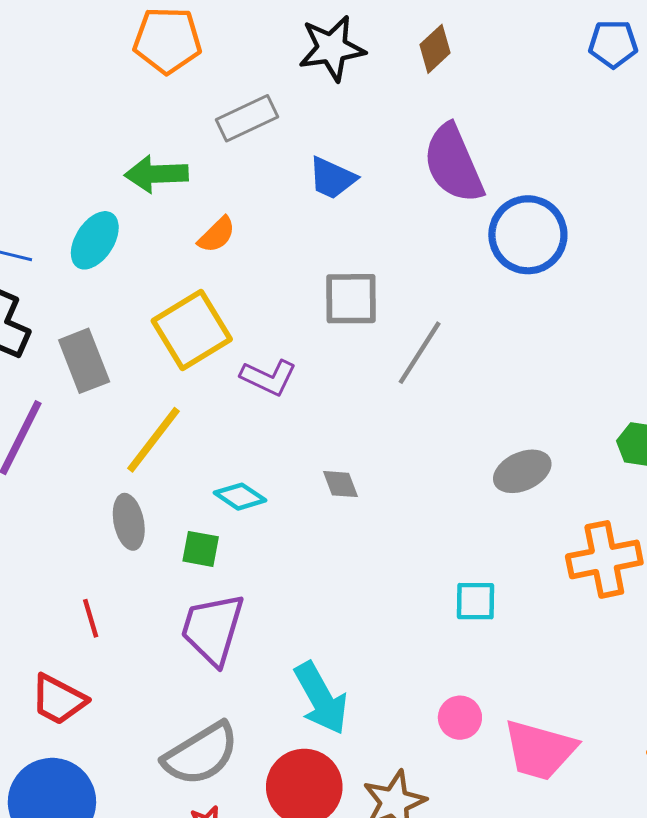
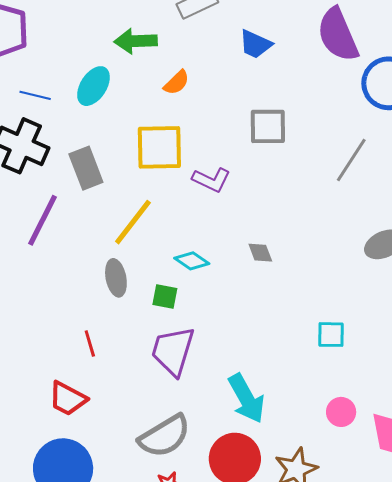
yellow square: (192, 330) -> (159, 147), turned 30
gray line: (420, 353) -> (351, 160), moved
cyan square: (476, 601) -> (331, 335), moved

